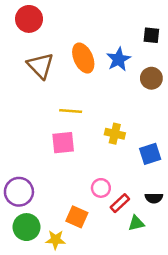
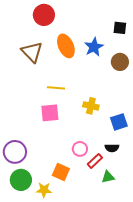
red circle: (29, 19) -> (44, 15), moved
black semicircle: (154, 198) -> (112, 148), moved

